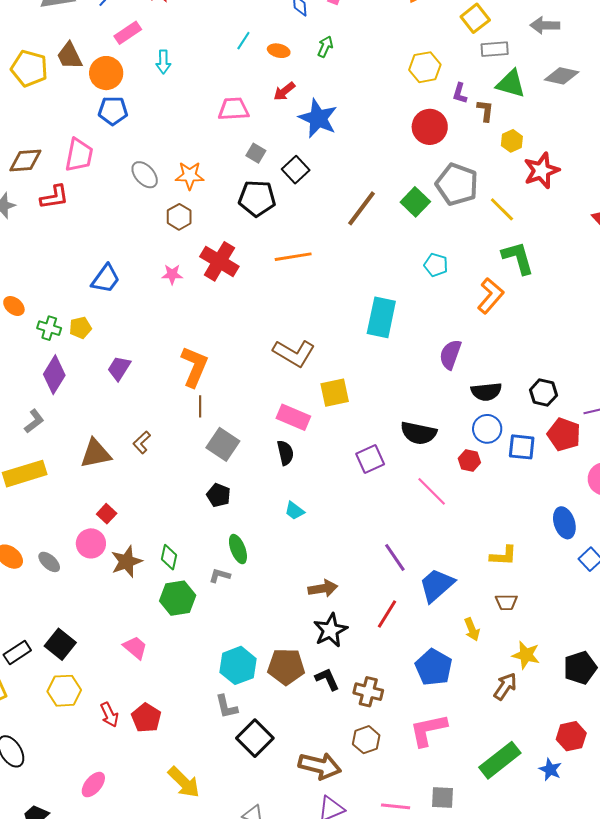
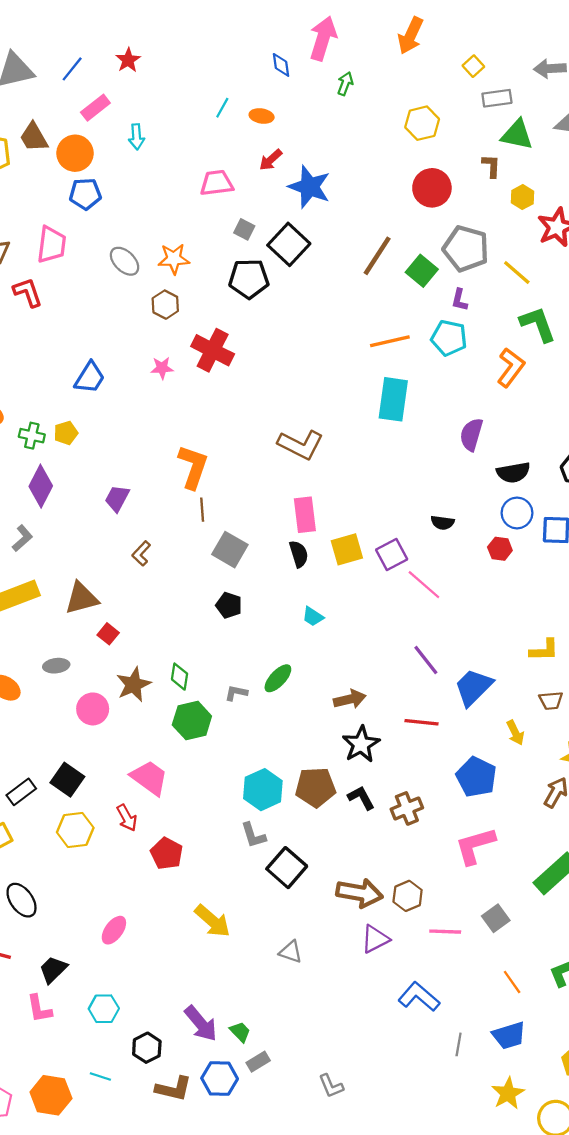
yellow square: (475, 18) -> (473, 66), size x0.7
green arrow: (325, 47) -> (345, 84), moved
purple L-shape: (460, 93) -> (459, 300), moved
black square: (296, 170) -> (289, 244), size x1.4
red L-shape: (54, 197) -> (28, 292), turned -96
brown line: (362, 208) -> (377, 256), moved
orange line: (293, 257) -> (390, 341), moved
cyan pentagon: (436, 265) -> (449, 338), size x1.4
purple trapezoid: (119, 368) -> (117, 498), moved
yellow square: (335, 393) -> (347, 549), moved
pink rectangle: (293, 417) -> (305, 515), turned 64
black semicircle: (419, 433) -> (442, 523), size x0.6
brown triangle: (96, 454) -> (81, 598), moved
pink line: (432, 491) -> (424, 585), moved
pink circle: (91, 543) -> (93, 709), moved
green ellipse: (238, 549) -> (278, 678), moved, turned 68
gray ellipse: (49, 562) -> (56, 666), moved, turned -45
red line: (387, 614) -> (422, 722), turned 68
pink trapezoid: (135, 648) -> (149, 778), size x1.4
brown cross: (368, 692) -> (407, 808), turned -32
red arrow: (109, 715) -> (127, 818), moved
brown hexagon: (366, 740) -> (408, 896), moved
gray square: (443, 797) -> (496, 918), turned -35

